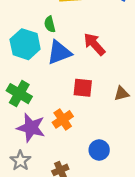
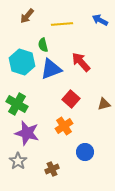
red square: (83, 88) -> (71, 99), turned 36
orange cross: (63, 119) -> (64, 126), moved

